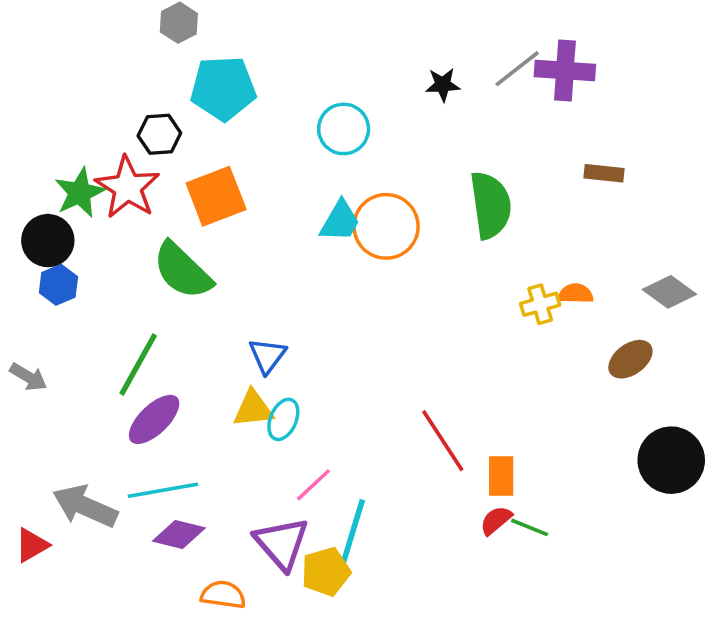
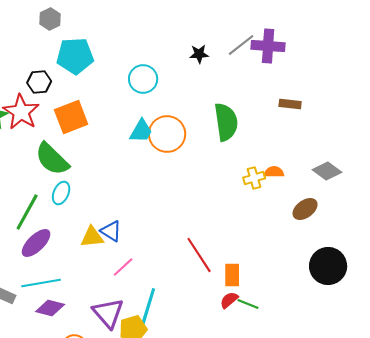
blue triangle: (267, 356) -> (111, 231), moved, turned -35
cyan ellipse: (283, 419) -> (61, 193), moved
pink line: (313, 485) -> (123, 267), moved

